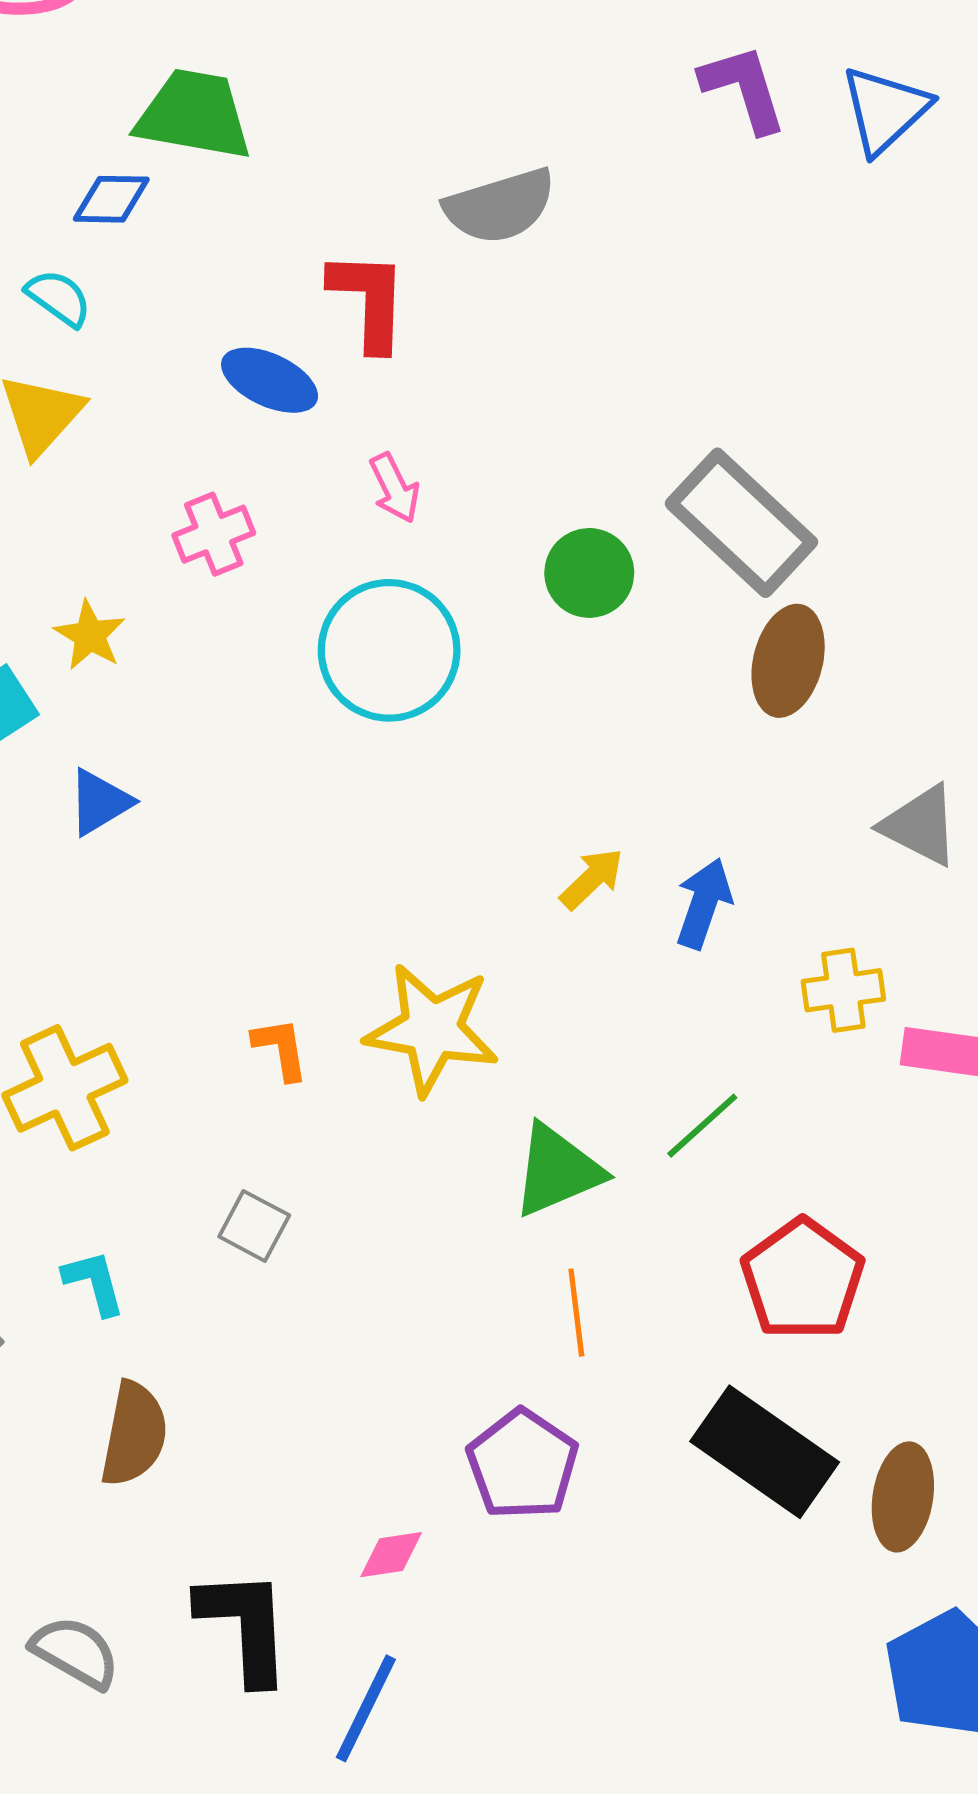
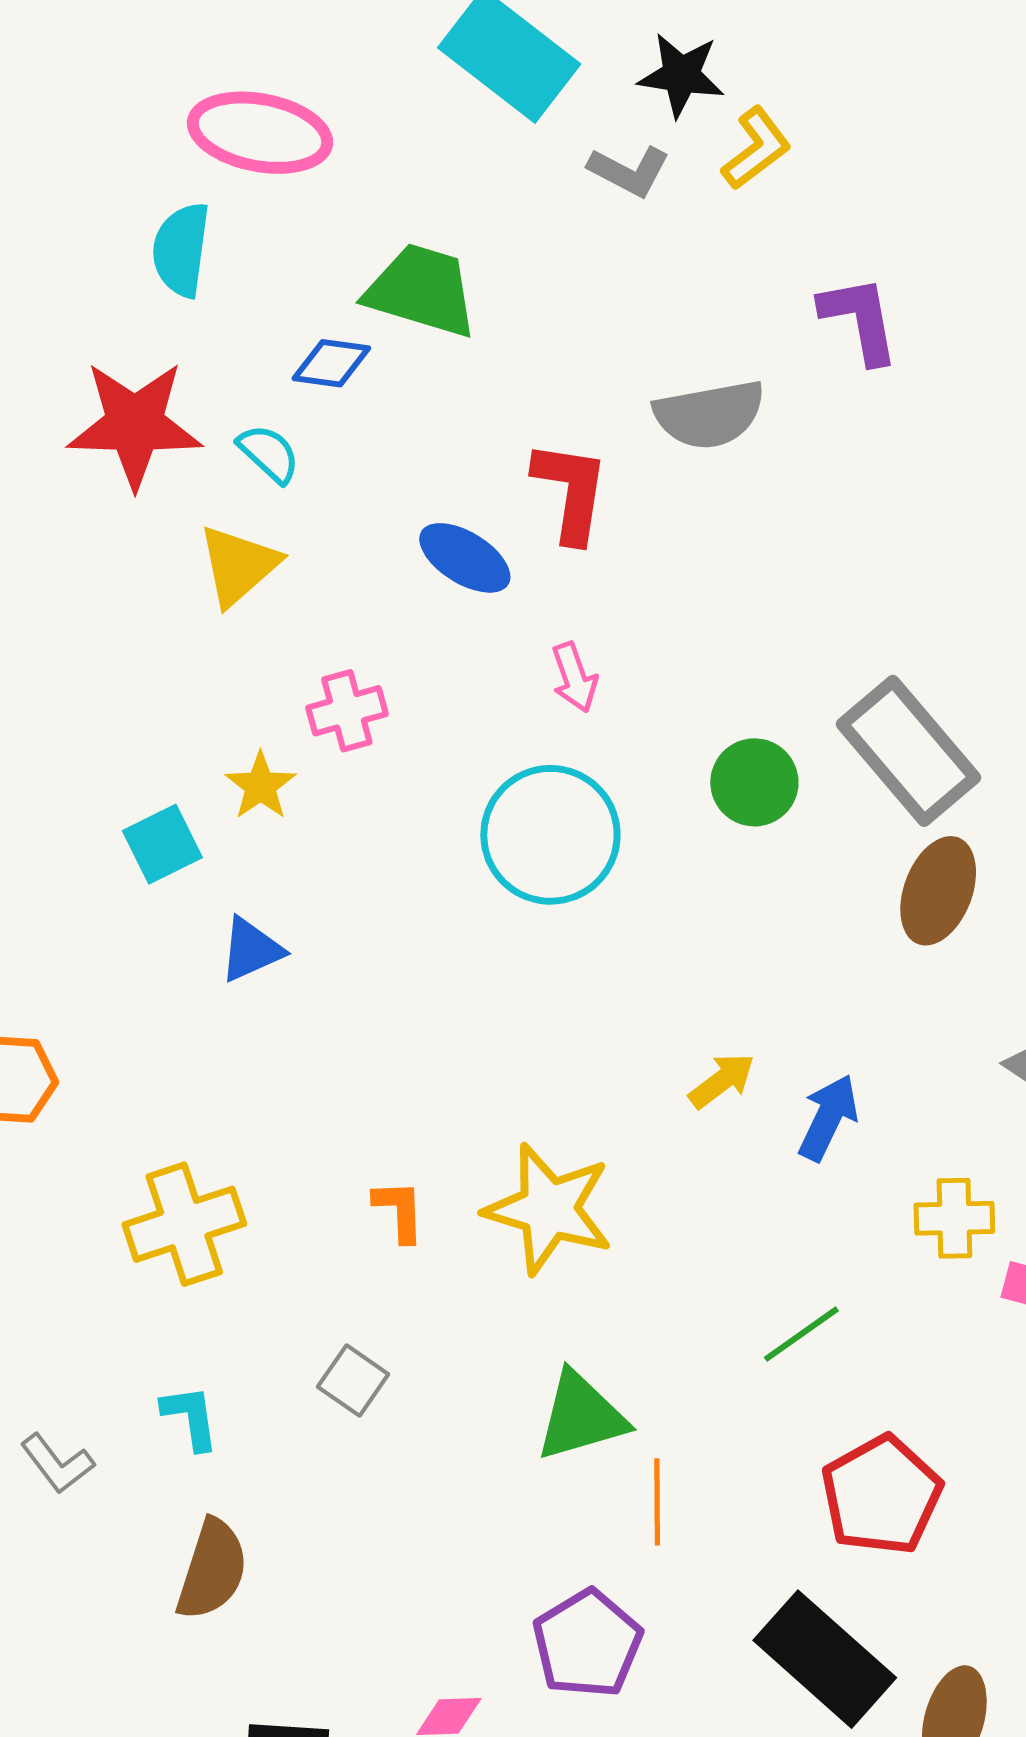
purple L-shape: (744, 88) -> (860, 319), moved
pink cross: (214, 534) -> (347, 711), moved
green triangle: (557, 1171) -> (581, 1416), moved

